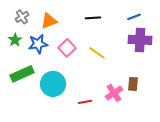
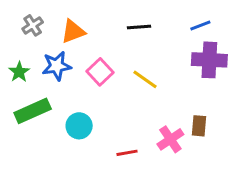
green star: (15, 40) -> (19, 72), moved
cyan circle: (53, 84) -> (79, 126), size x0.7

